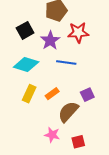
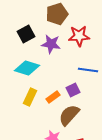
purple star: (50, 40) -> (51, 44), turned -30
blue line: (66, 63) -> (88, 70), moved
purple square: (87, 95) -> (73, 90), moved

